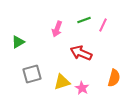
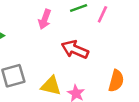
yellow triangle: (62, 82) -> (51, 86), turned 30

